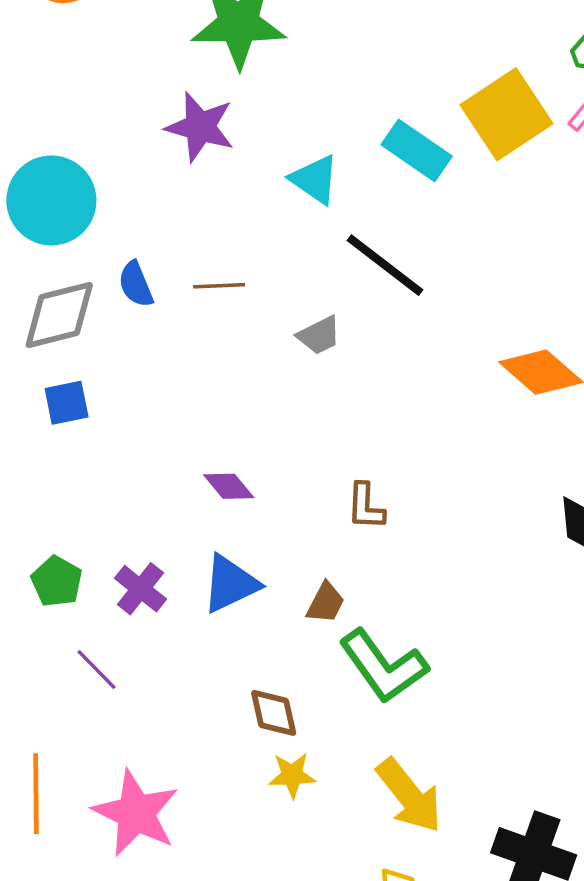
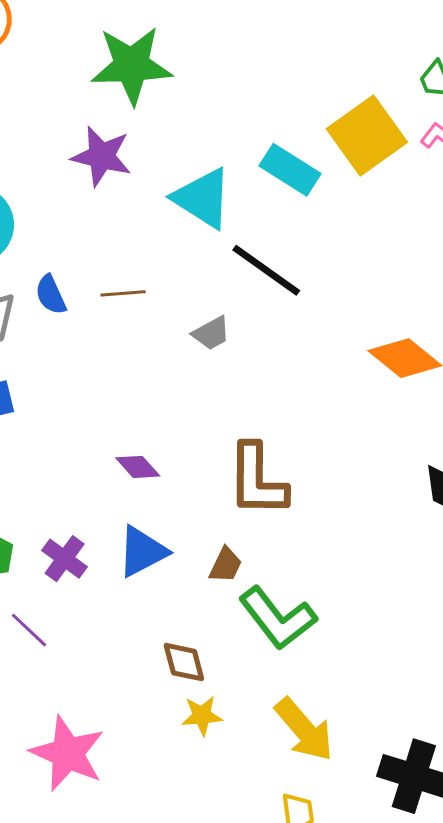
cyan triangle: (315, 179) -> (203, 198), size x1.4
brown L-shape: (366, 506) -> (257, 480), size x1.8

